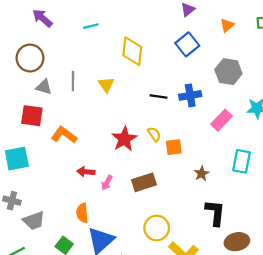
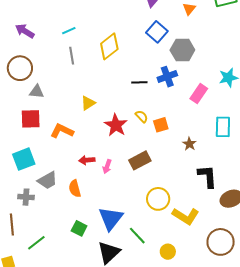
yellow diamond: (132, 51) -> (109, 46), turned 56
gray hexagon: (228, 72) -> (182, 50), moved
gray line: (73, 81) -> (72, 56), moved
yellow triangle: (106, 85) -> (88, 103), moved, turned 42
orange semicircle: (82, 213) -> (75, 189), moved
gray trapezoid: (34, 221) -> (47, 180), moved

